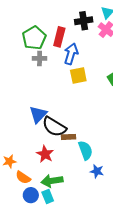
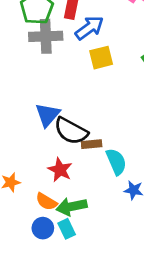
blue arrow: (71, 54) -> (89, 28), turned 40
gray cross: (40, 58) -> (46, 36), size x1.6
orange semicircle: (23, 178) -> (46, 202), moved

